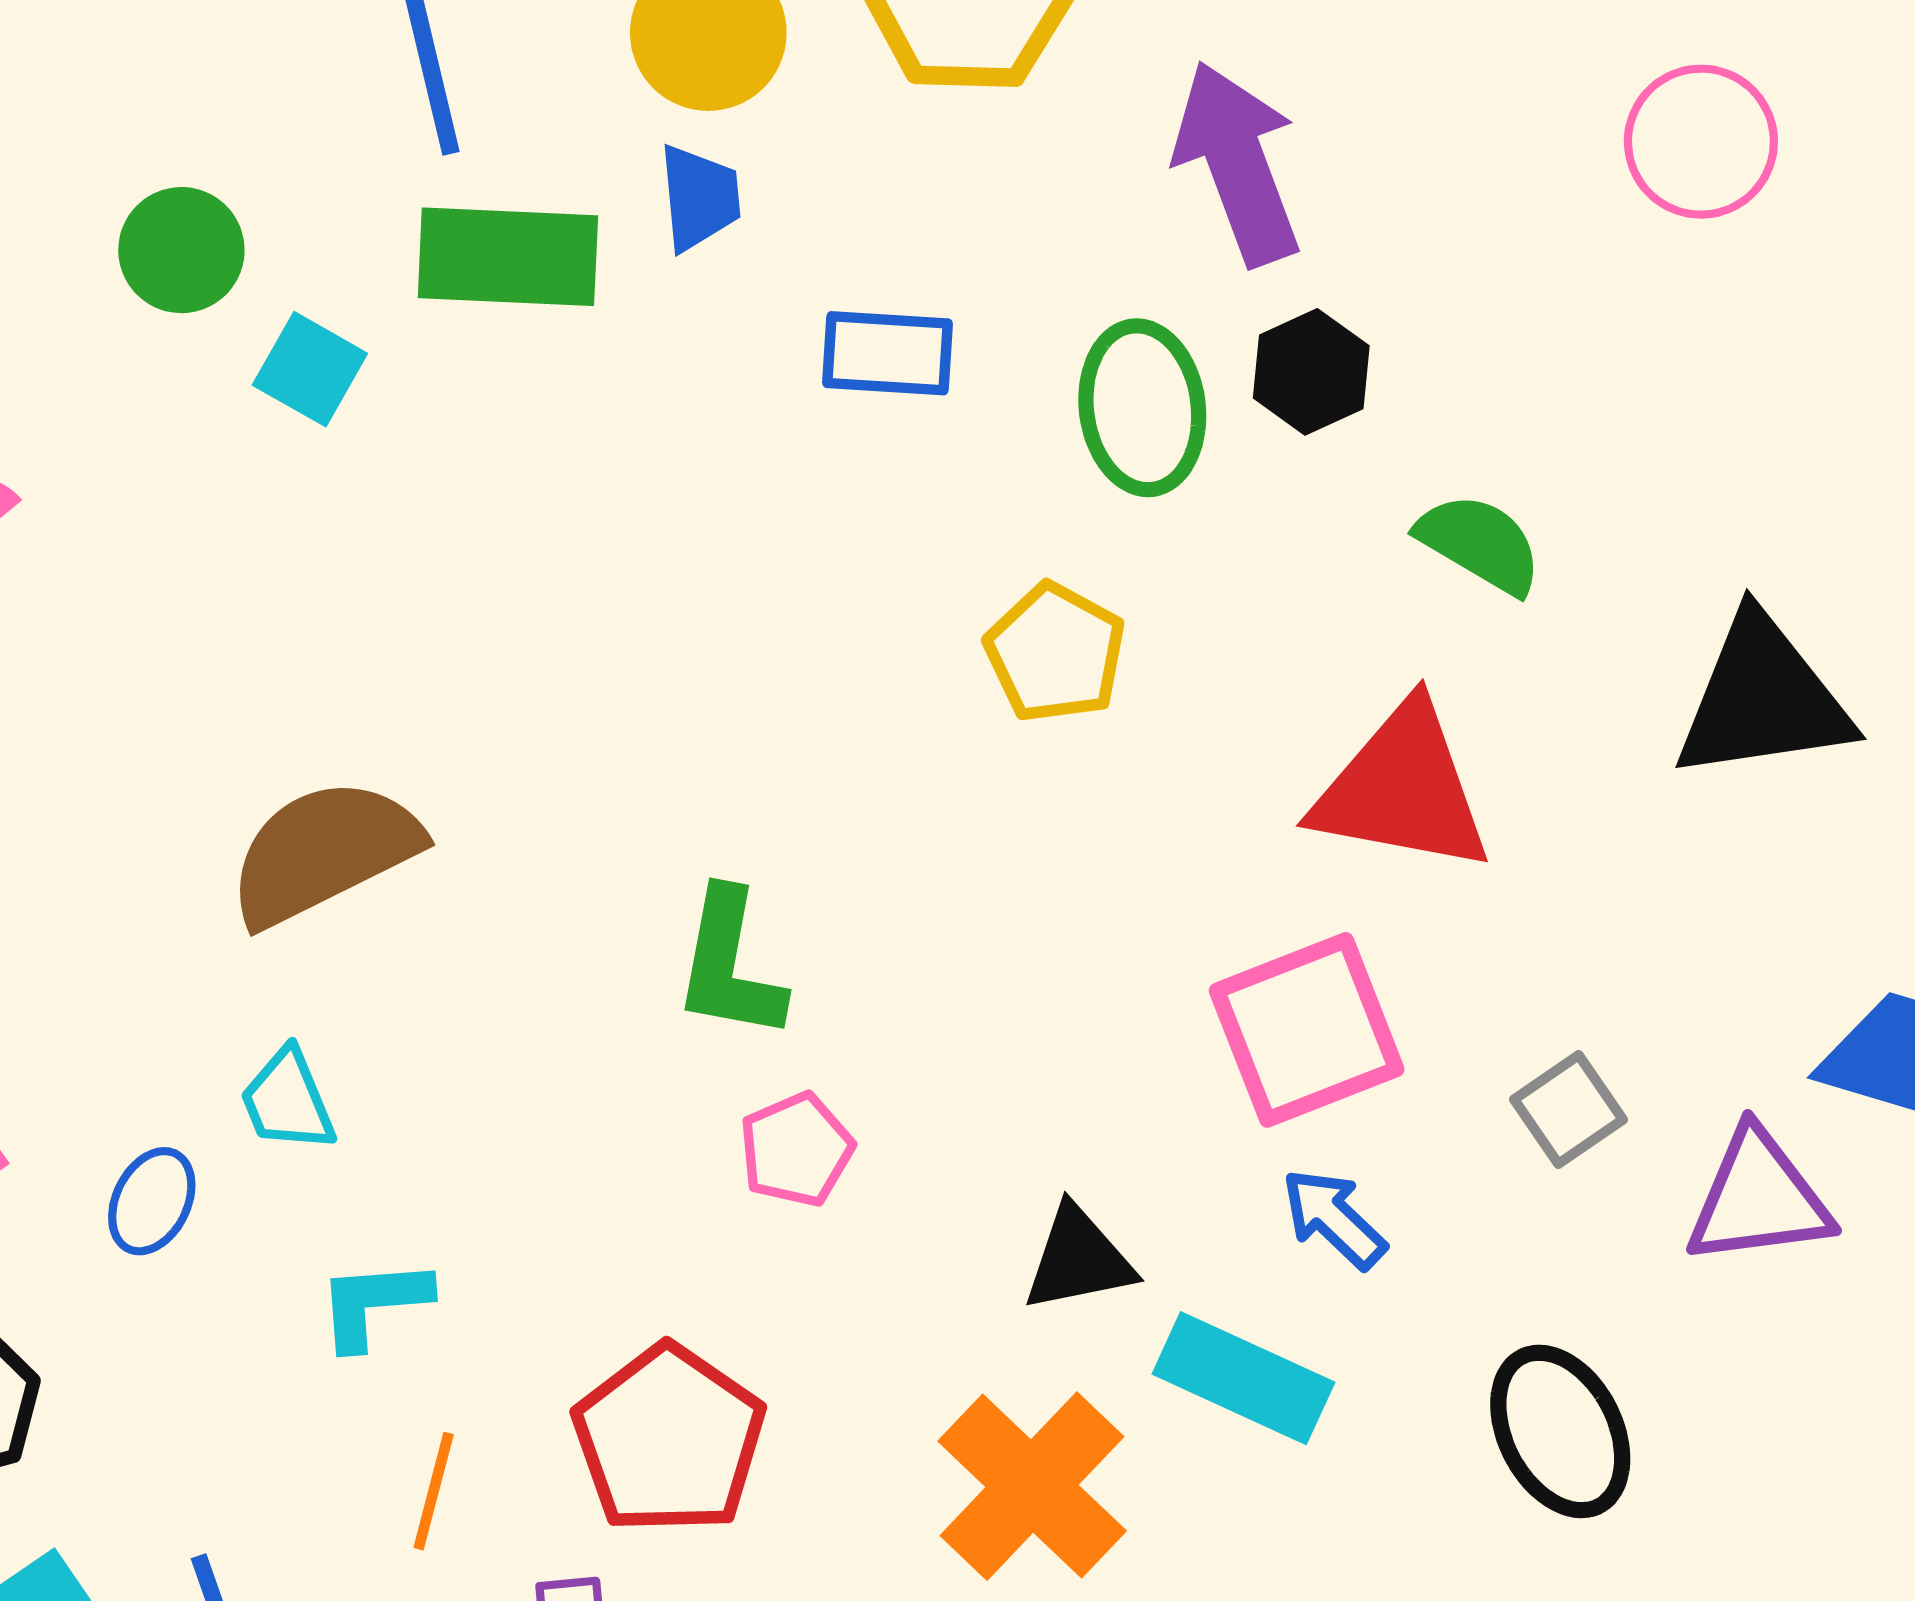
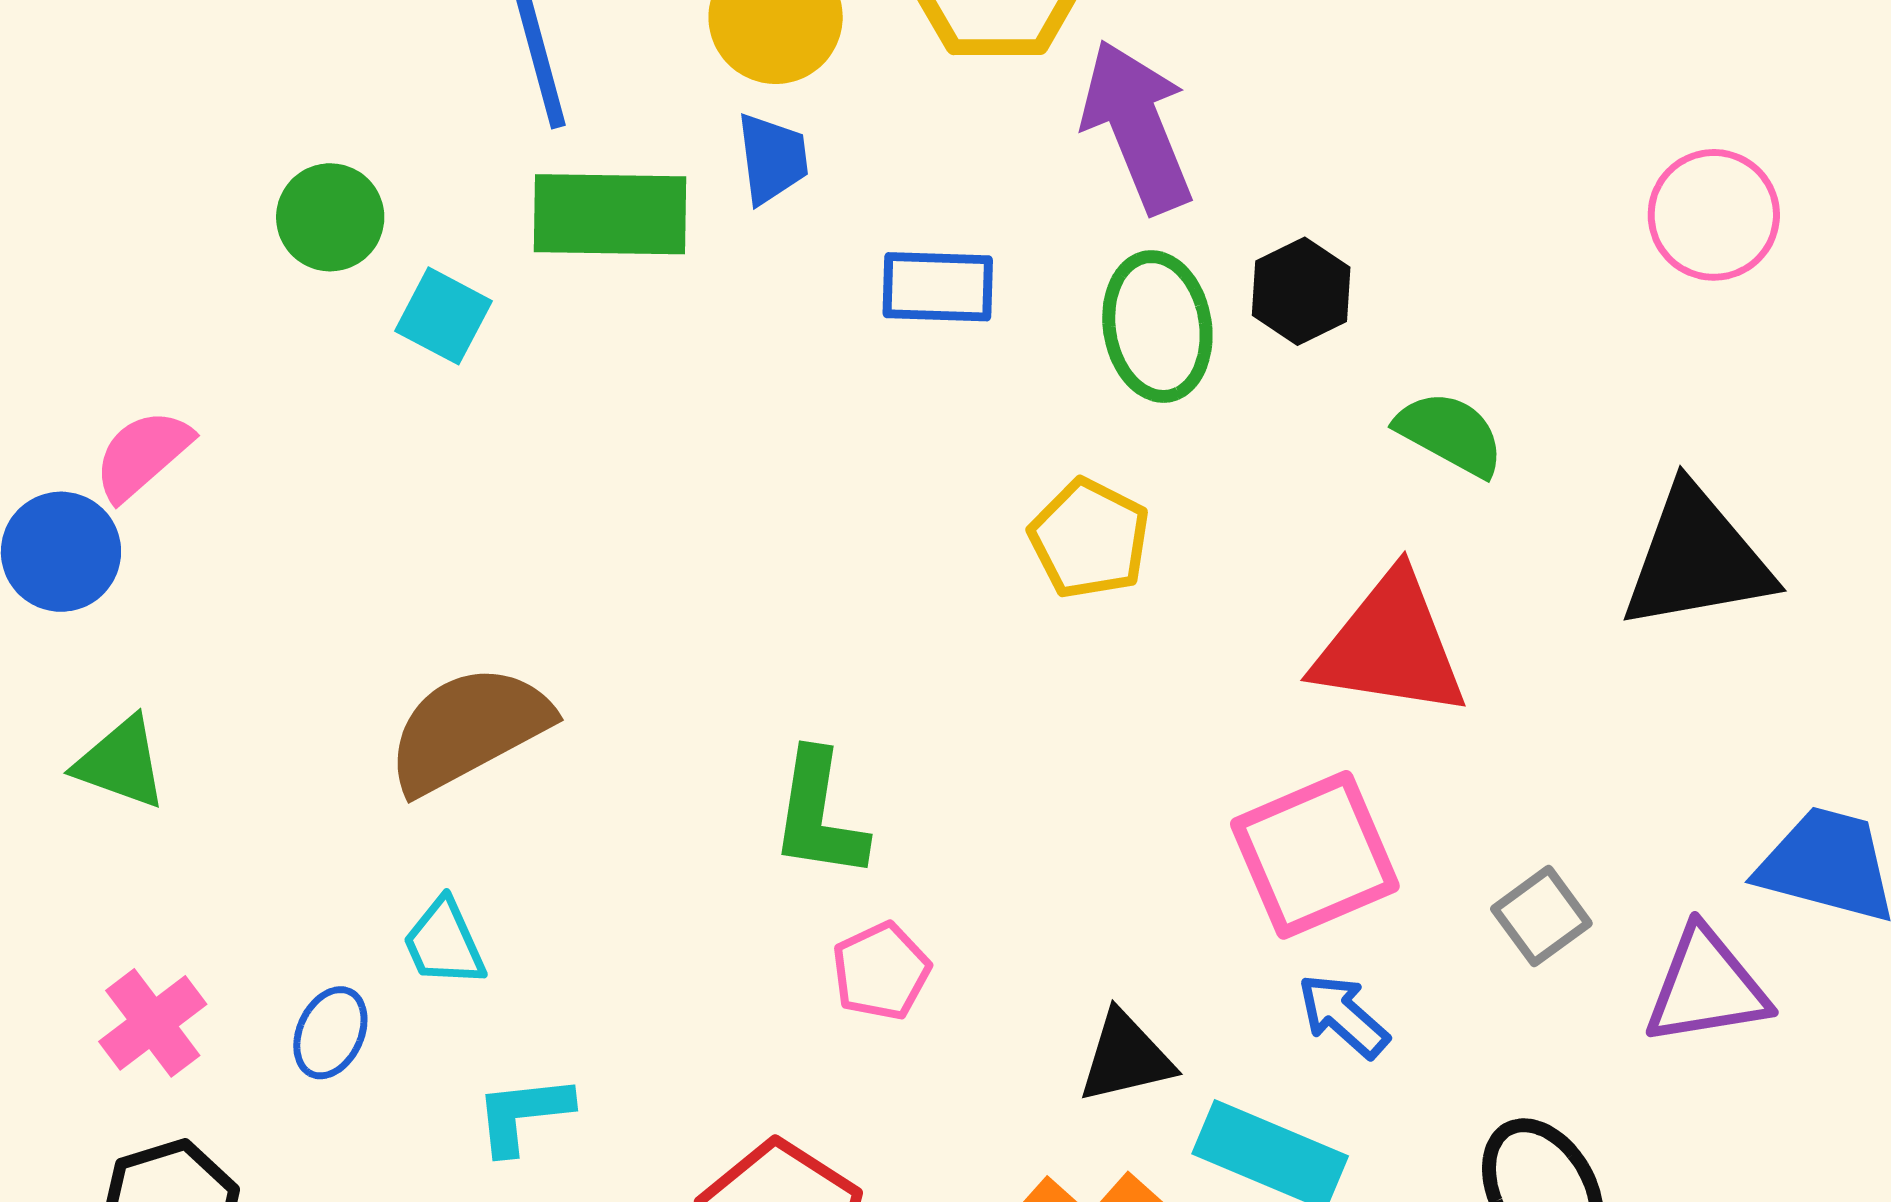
pink circle: (1701, 142) -> (1714, 215), moved
purple arrow: (1238, 163) -> (1137, 126), moved

